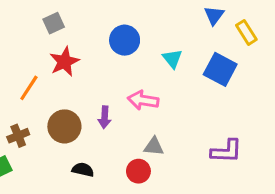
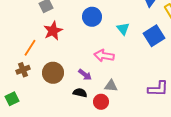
blue square: (220, 69) -> (154, 36), turned 30
purple arrow: (105, 117) -> (85, 75), moved, turned -56
brown cross: (18, 136) -> (23, 70), moved
black semicircle: (83, 170) -> (80, 93), moved

